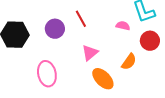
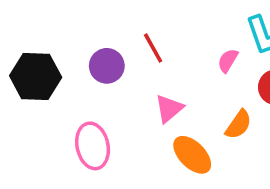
pink semicircle: (123, 26) -> (228, 61), turned -72

